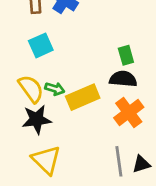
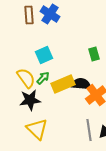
cyan square: (41, 45) -> (44, 55), moved
black semicircle: (123, 79) -> (81, 84), moved
green arrow: (55, 89) -> (43, 78), turned -64

